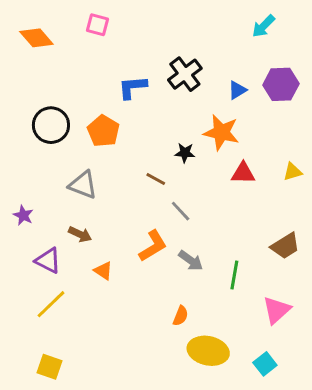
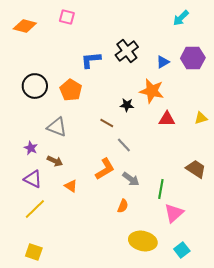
orange diamond: (36, 38) -> (25, 26), turned -35
purple star: (23, 215) -> (31, 148), moved
brown trapezoid: (285, 246) -> (196, 169), turned -115
pink triangle: (277, 310) -> (174, 213), moved
orange semicircle: (181, 316) -> (123, 206), moved

